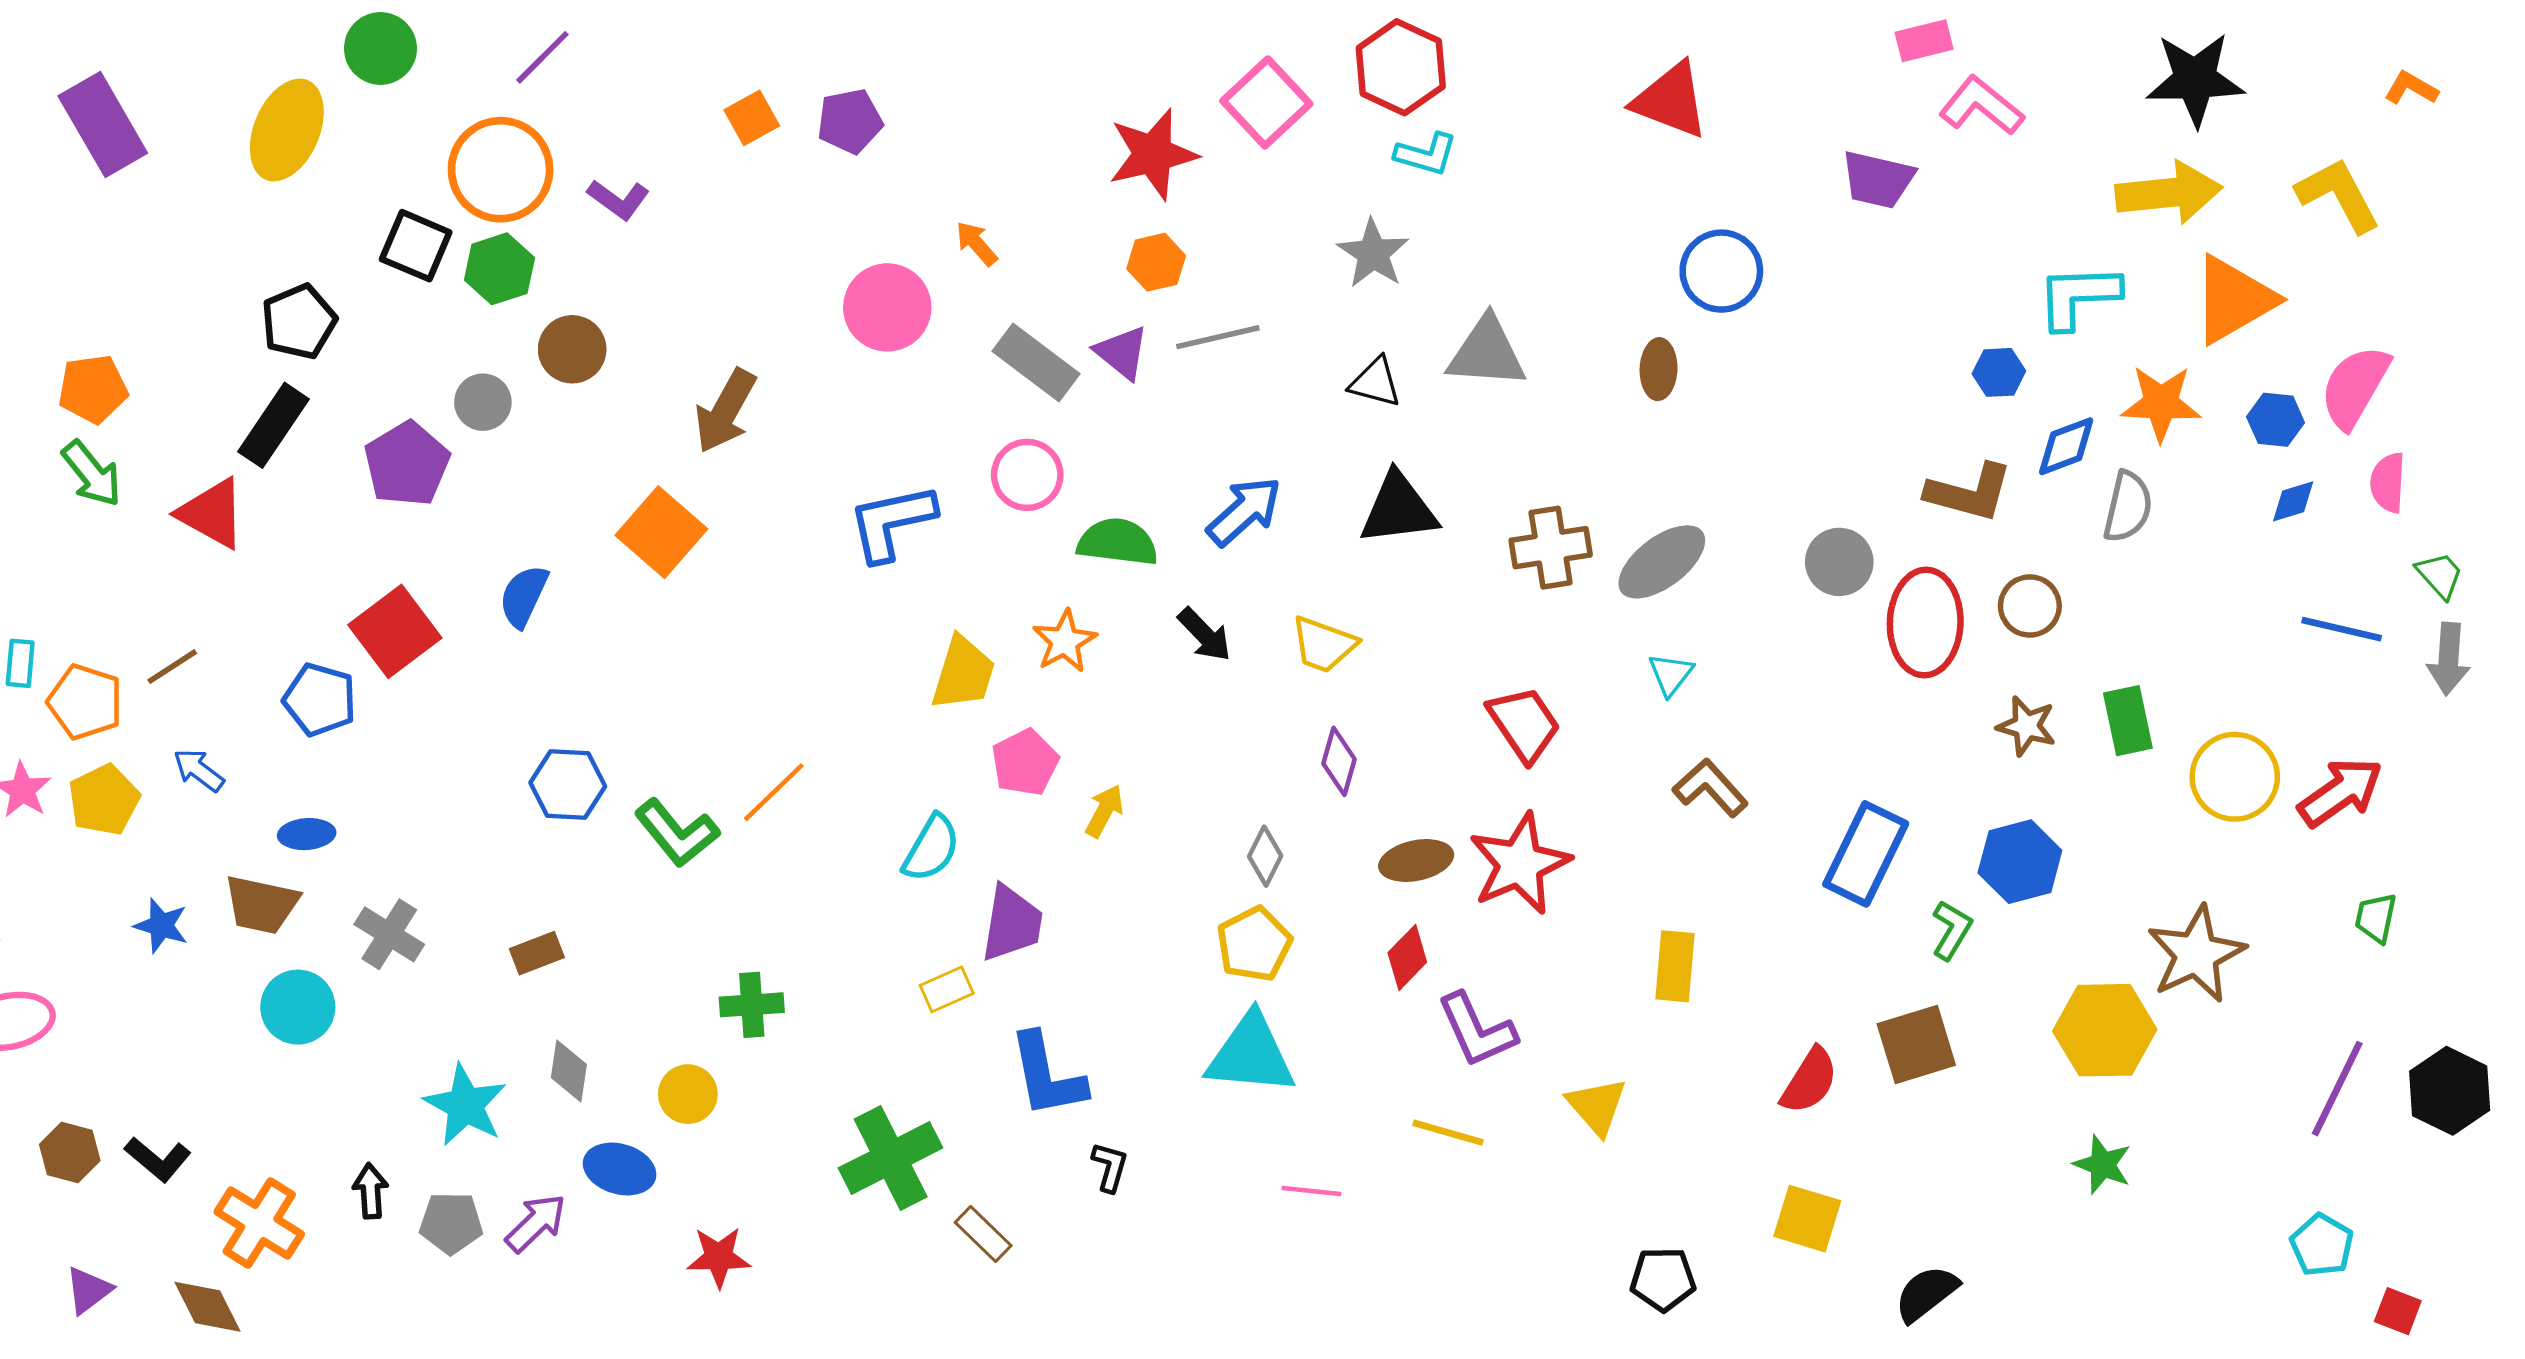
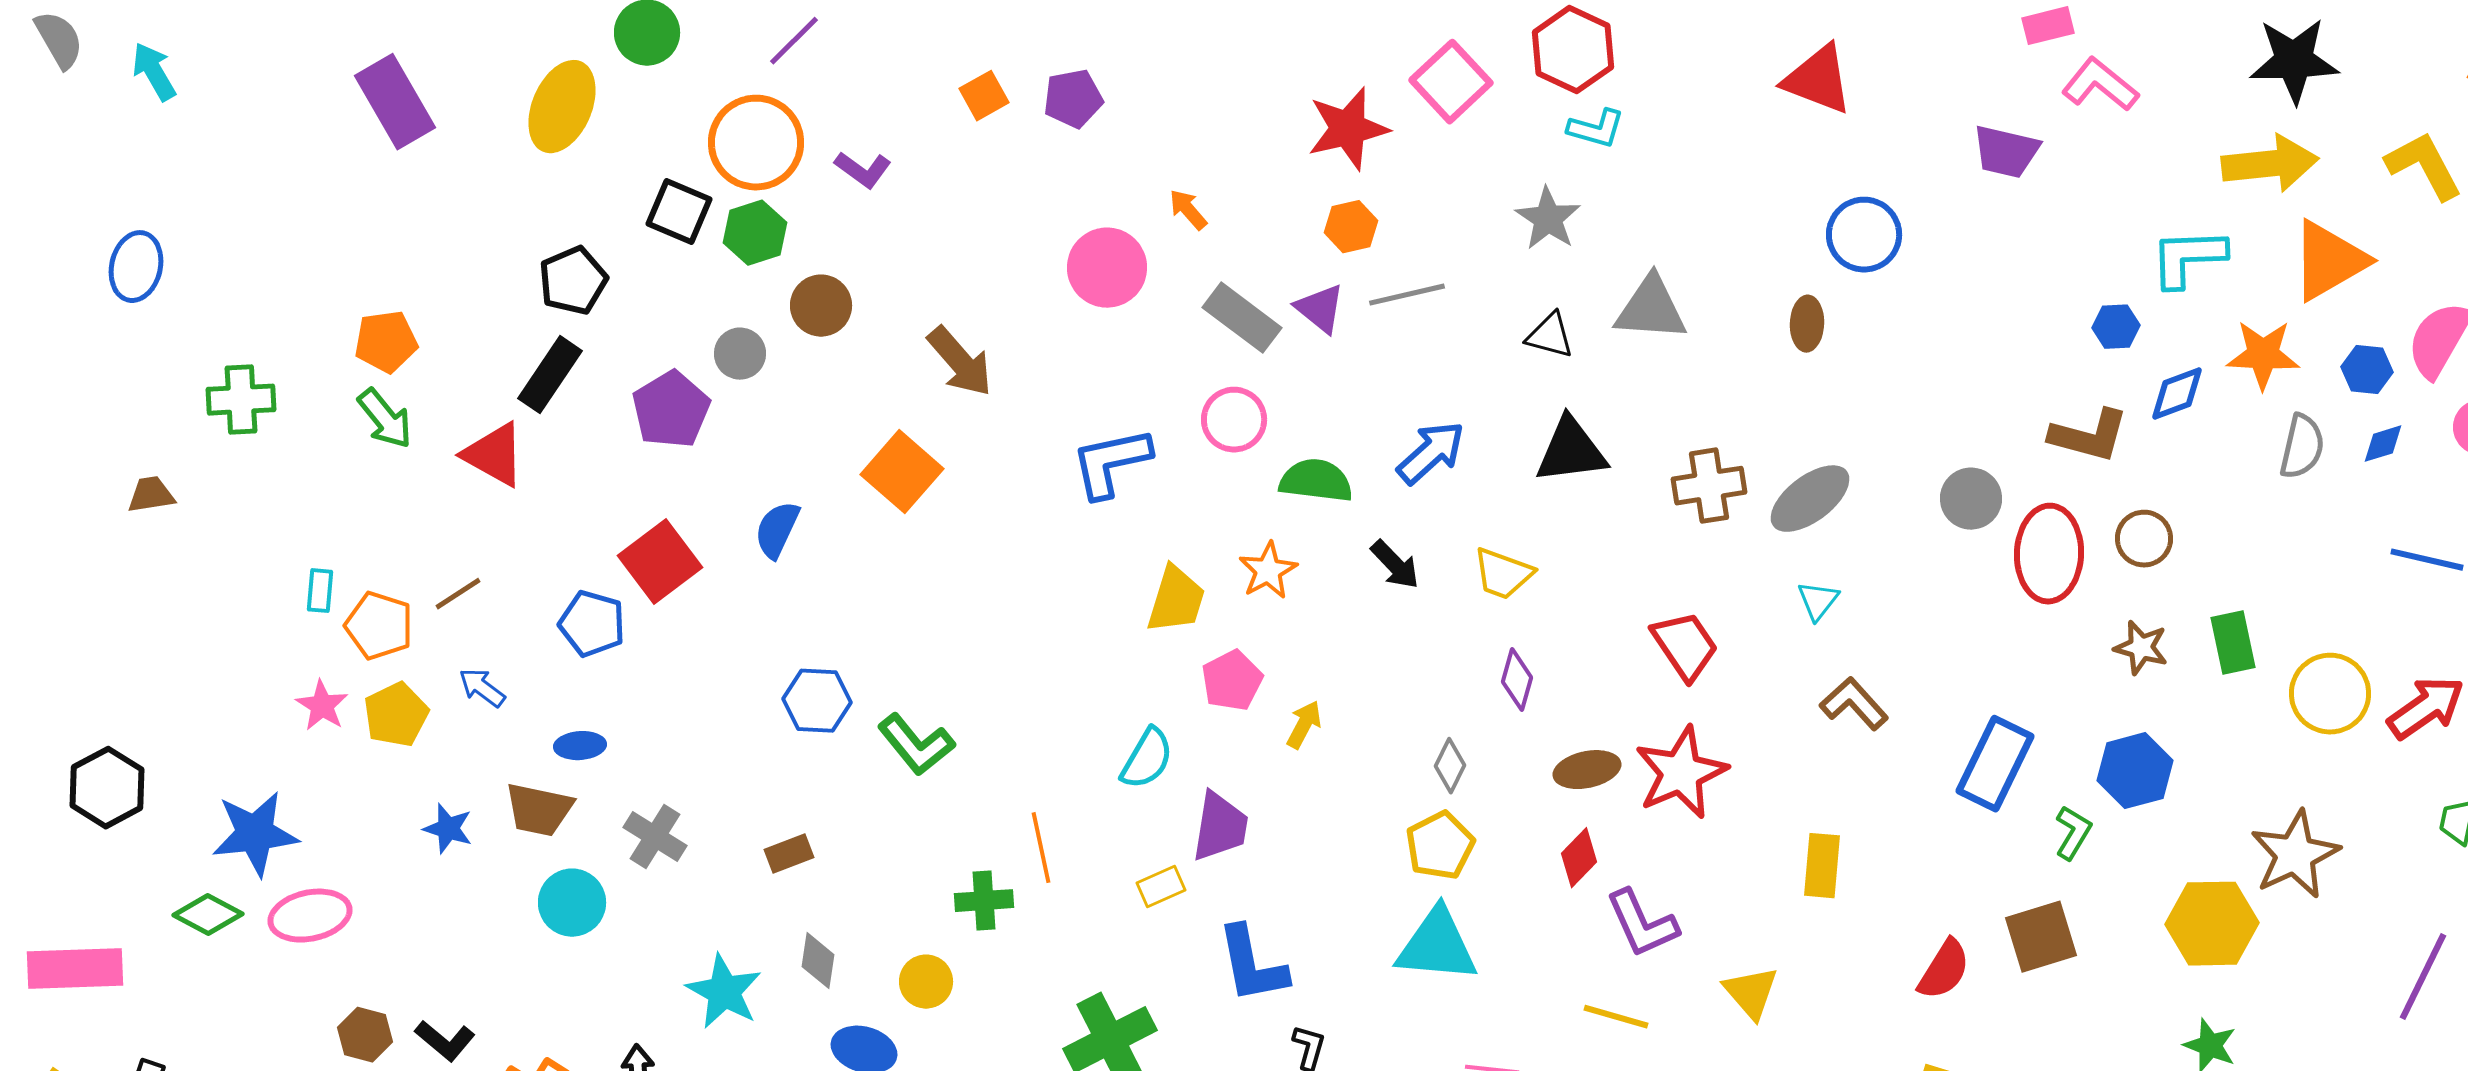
brown arrow: (725, 411) -> (960, 362), turned -70
gray semicircle: (2128, 507) -> (2302, 447), moved
orange line: (774, 792) -> (1041, 848), moved, turned -58

